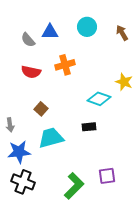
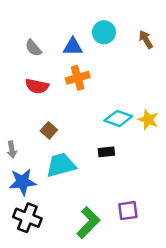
blue triangle: (50, 32) -> (73, 47), moved
yellow star: (124, 82) -> (148, 120), moved

